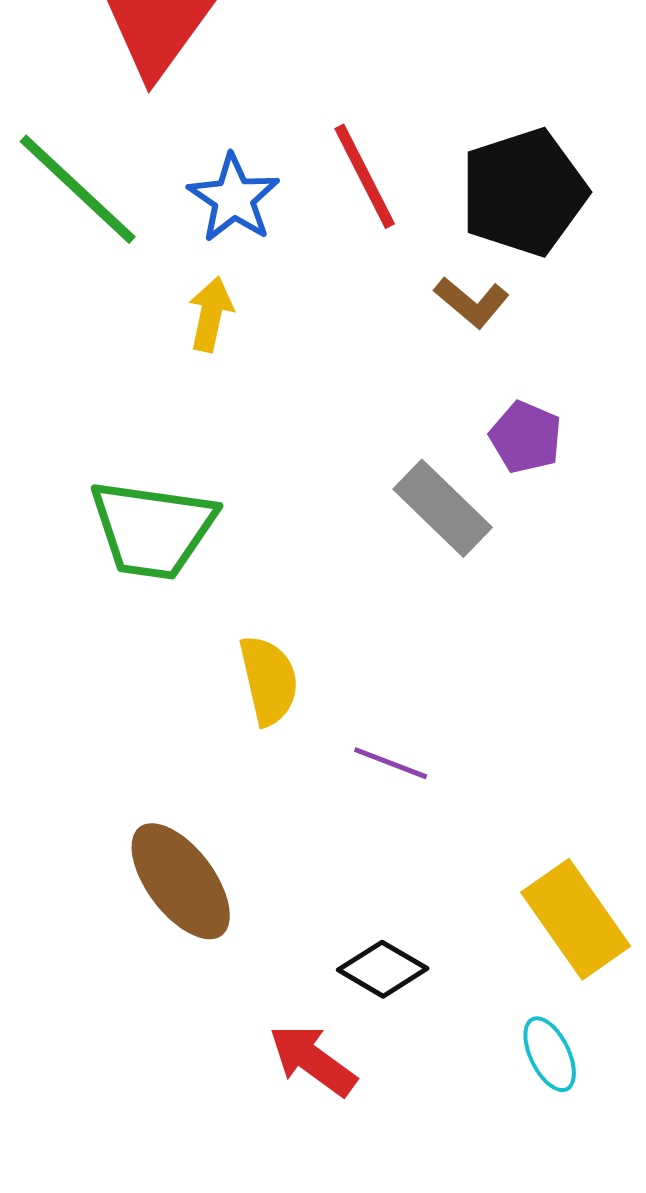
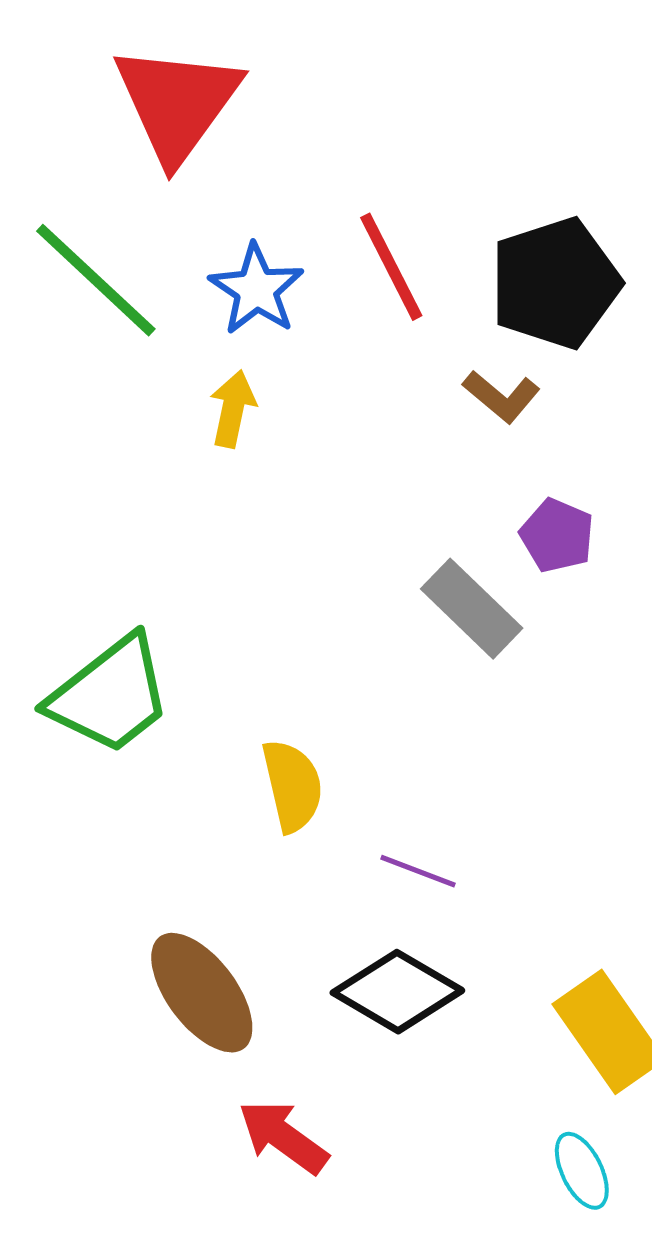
green trapezoid: (153, 529) -> (110, 695), moved, turned -46
black diamond: (383, 969) -> (397, 992), moved, size x1.4
red arrow: (313, 1060) -> (283, 1137), moved

